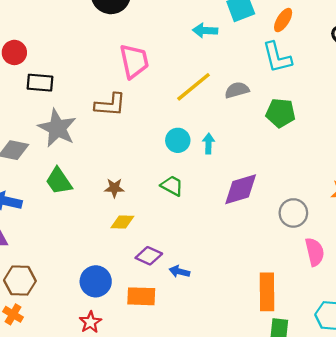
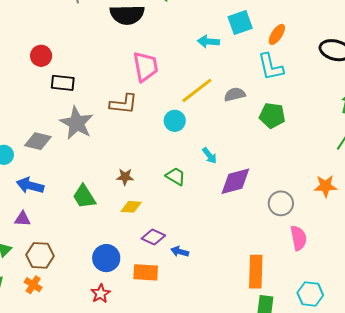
cyan circle: (178, 140) -> (175, 121), moved
cyan arrow: (208, 143) -> (209, 156), moved, turned 138
green trapezoid: (59, 181) -> (84, 197), moved

